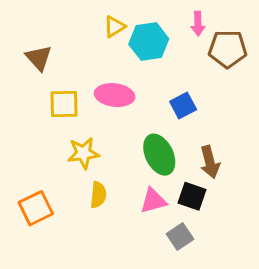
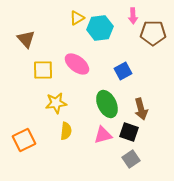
pink ellipse: (115, 95) -> (77, 64), turned 30
gray square: (180, 236) -> (131, 159), moved

